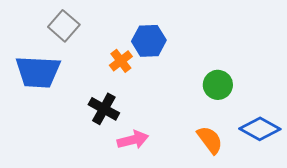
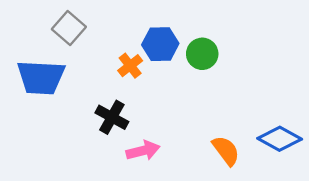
green circle: (218, 85) -> (202, 54), moved

